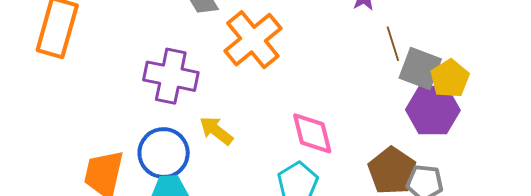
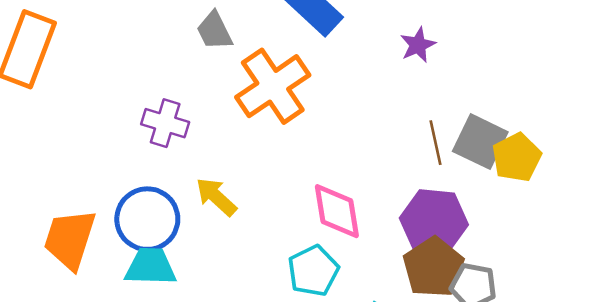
brown line: (393, 44) -> (436, 143), moved
purple cross: (171, 76) -> (165, 123), size x0.7
purple hexagon: (433, 110) -> (434, 221), moved

